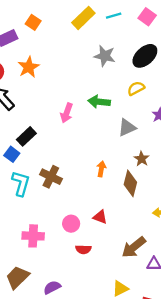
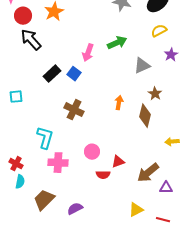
yellow semicircle: (136, 88) -> (159, 31), moved
green arrow: (99, 102) -> (117, 43), turned 150
blue square: (12, 154) -> (74, 74), moved
cyan L-shape: (21, 183) -> (45, 138), moved
red triangle: (100, 217) -> (118, 162), moved, turned -40

